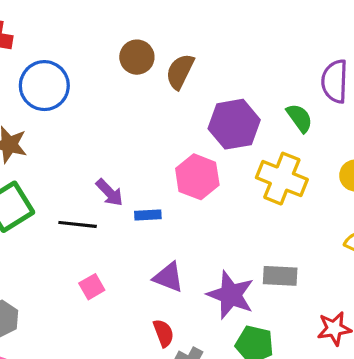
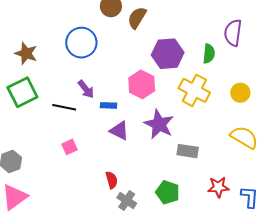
blue circle: (44, 86) -> (81, 43), moved
green semicircle: (300, 118) -> (209, 54), turned 36
purple triangle: (168, 277) -> (119, 131), moved
purple star: (231, 295) -> (159, 124), moved

